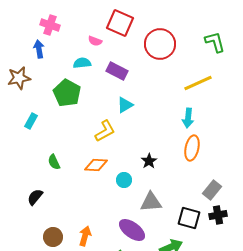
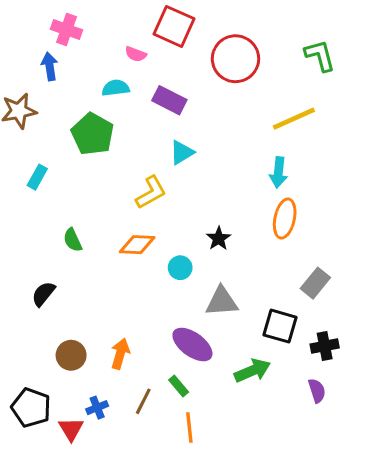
black cross: (218, 215) -> (325, 346), moved

